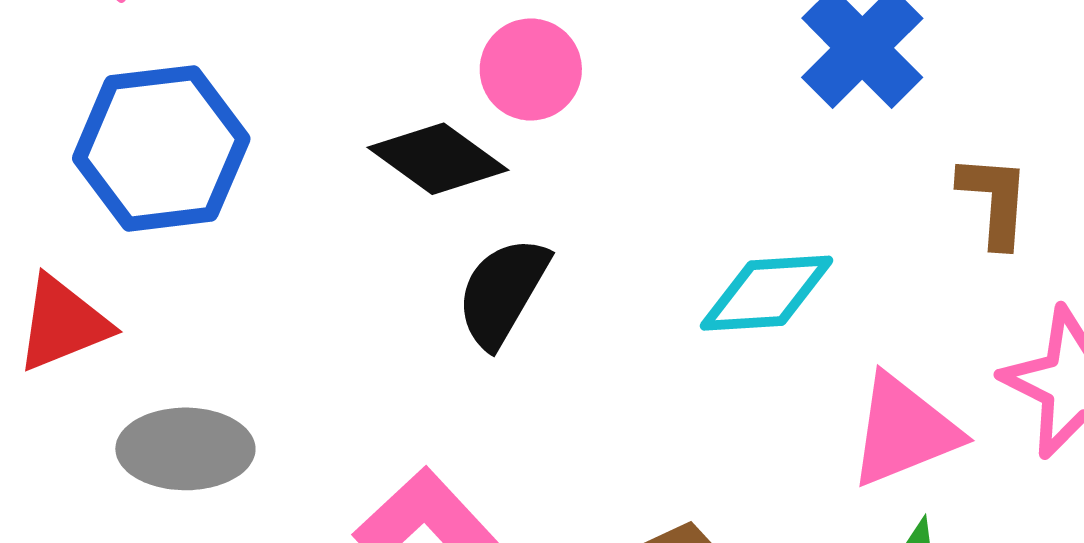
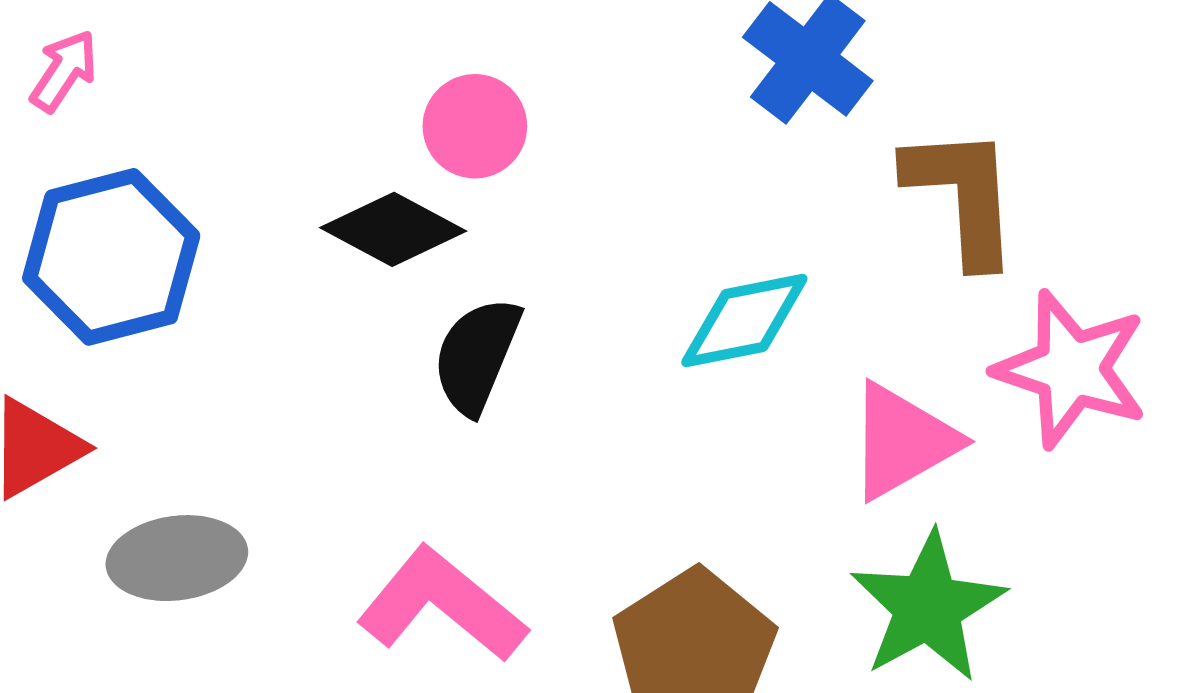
brown L-shape: (994, 200) -> (963, 195), size x1.5

